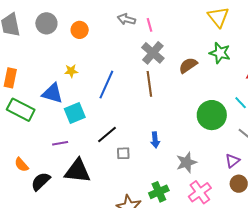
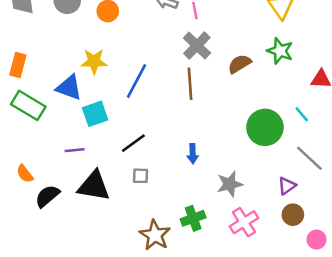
yellow star: (71, 71) -> (94, 61), size x1.5
gray square: (123, 153) -> (140, 176), moved

